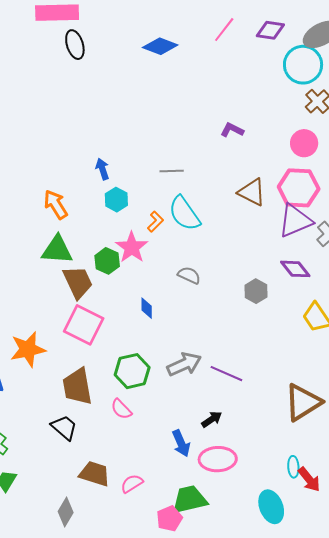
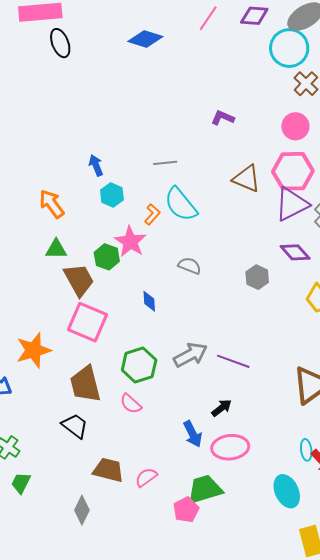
green triangle: (57, 250) -> (56, 249), size x0.7

